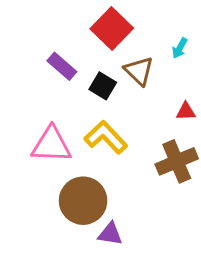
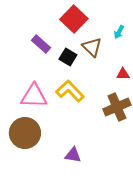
brown circle: (83, 201) -> (25, 133), moved

